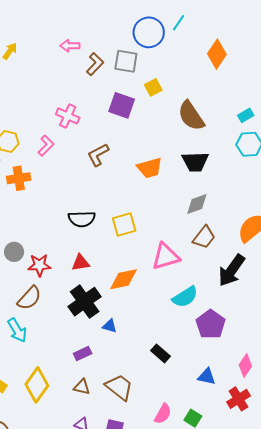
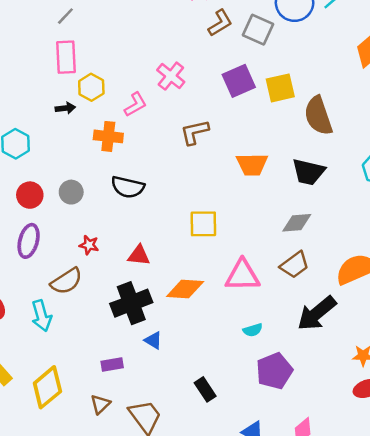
yellow square: (153, 87) -> (280, 88), moved, size x1.4
purple square: (122, 105) -> (239, 81), turned 32
orange cross: (19, 178) -> (108, 136), moved
black semicircle: (82, 219) -> (128, 187), moved
gray circle: (14, 252) -> (71, 192), moved
red star: (39, 265) -> (89, 245), size x0.7
cyan semicircle: (185, 297) -> (253, 330), size x0.6
brown triangle: (82, 387) -> (100, 404), turned 48

